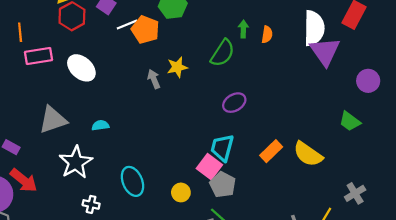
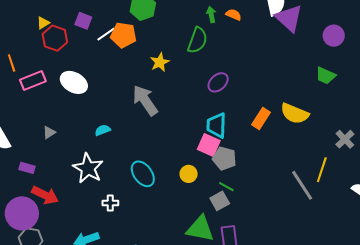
orange semicircle: (267, 35) -> (234, 15), turned -63
gray arrow: (154, 79) -> (145, 100), moved, size x1.8
gray triangle: (53, 120) -> (49, 132), moved, size x0.5

